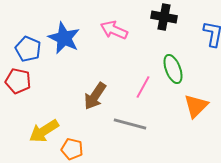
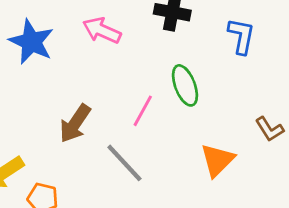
orange triangle: (196, 106) -> (217, 160), moved
gray line: (130, 124) -> (124, 163), turned 32

